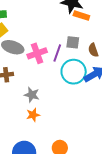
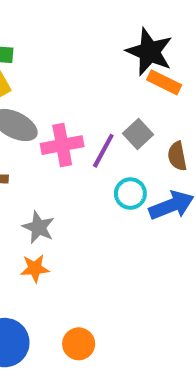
gray square: (73, 42) -> (138, 134), turned 32
cyan circle: (74, 72) -> (130, 194), size x0.6

